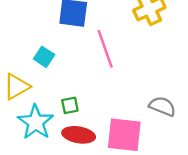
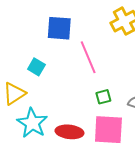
green square: (70, 105) -> (103, 97), moved

